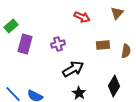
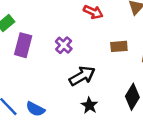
purple cross: (58, 44) -> (64, 45), turned -32

